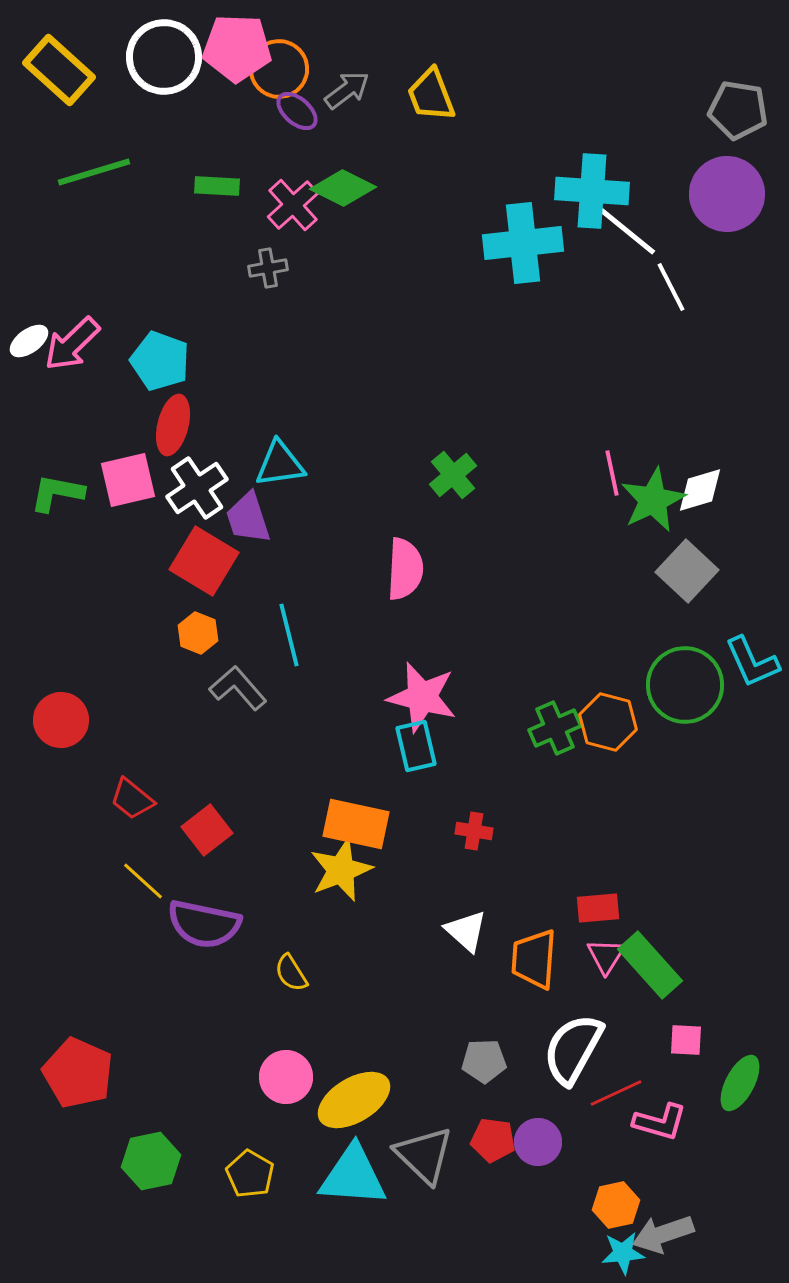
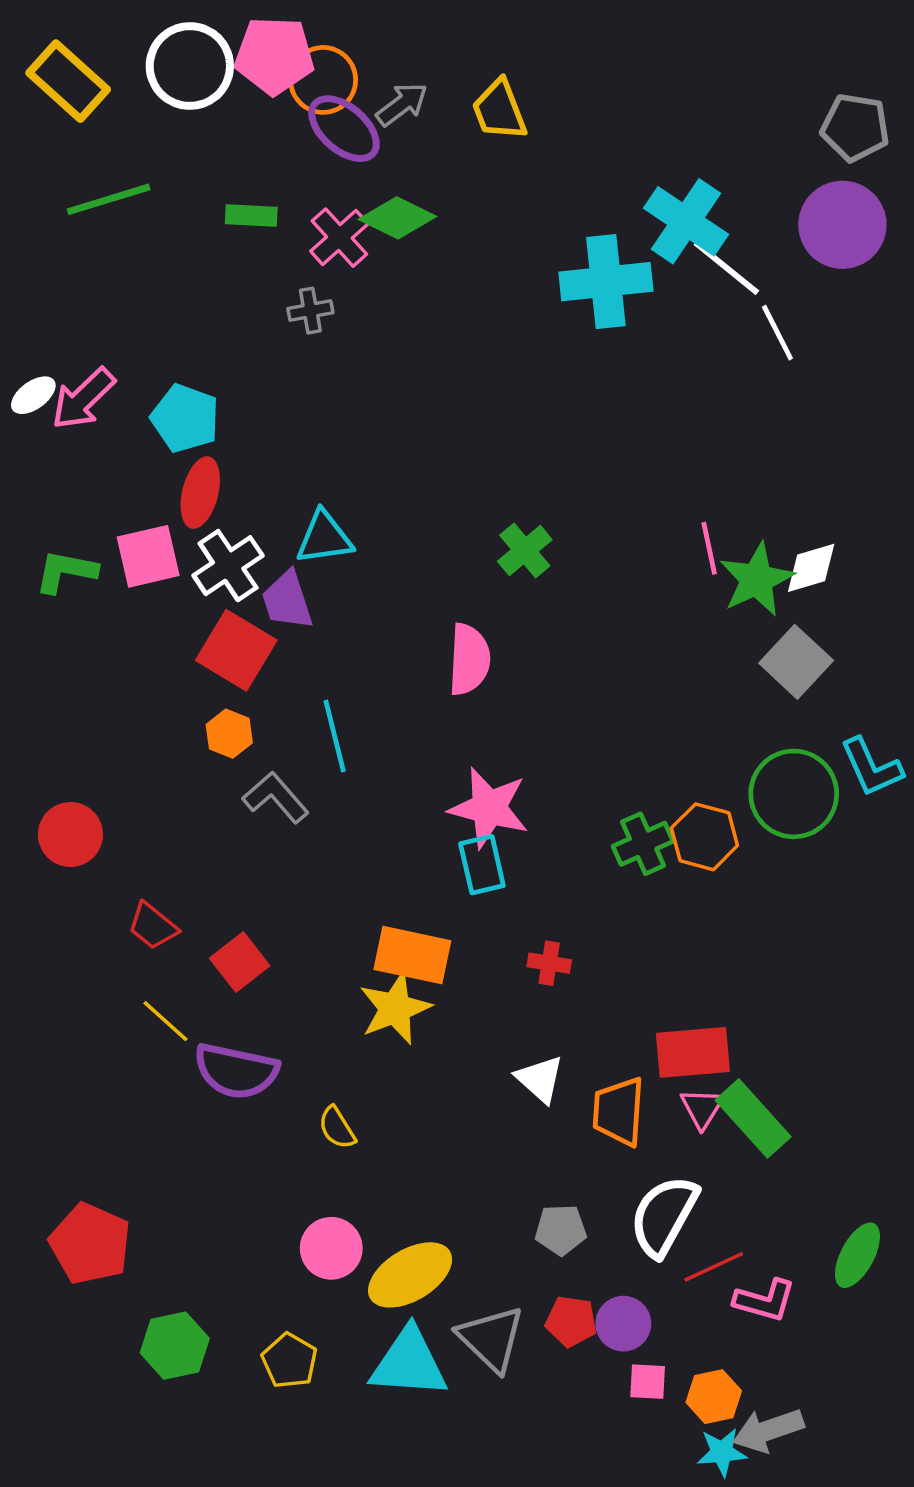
purple ellipse: (297, 111) -> (344, 129), size x1.5
cyan cross: (592, 191) -> (686, 221), turned 30
red rectangle: (598, 908) -> (693, 1052), size x1.5
pink square: (686, 1040) -> (648, 1382), moved

